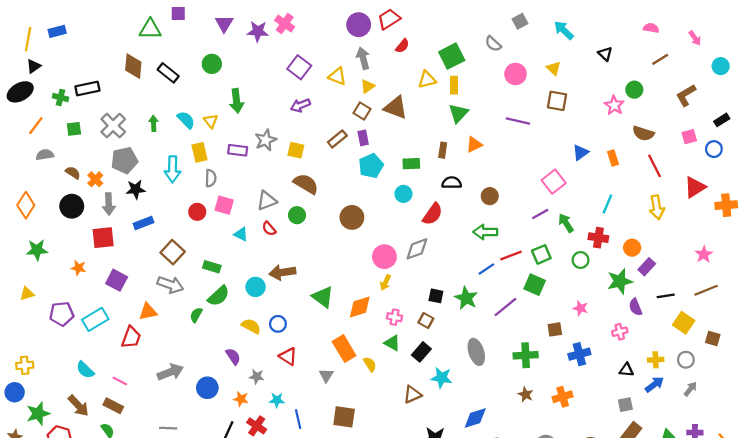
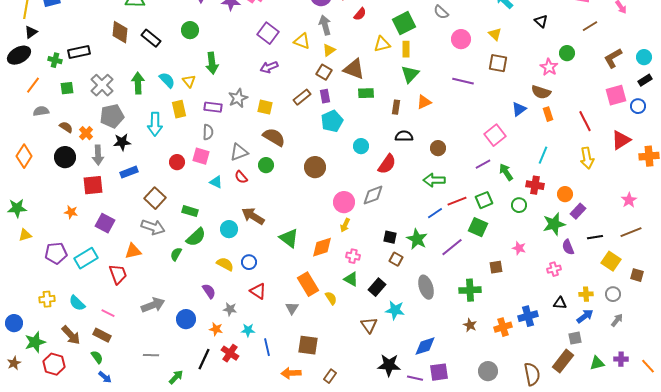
cyan circle: (721, 66) -> (644, 57), moved
green arrow: (154, 123) -> (138, 83), size x1.5
brown semicircle: (643, 133) -> (541, 92), moved
pink square: (689, 137) -> (616, 95), size x1.5
green rectangle: (411, 164) -> (366, 93), moved
gray semicircle: (211, 178) -> (208, 132), moved
green star: (37, 250) -> (17, 208), moved
brown arrow: (282, 272) -> (253, 216), turned 40
brown square: (426, 321) -> (396, 259), moved
red trapezoid: (131, 337) -> (118, 274), turned -40
blue cross: (579, 354) -> (528, 316), moved
yellow cross: (25, 365) -> (47, 299), moved
brown triangle: (412, 394) -> (369, 325), turned -42
gray square: (625, 405) -> (575, 338), moved

